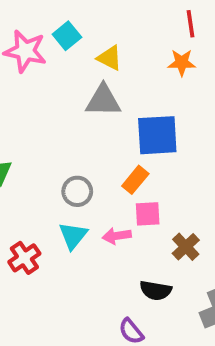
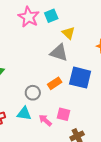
orange rectangle: (135, 180) -> (55, 83), moved
cyan triangle: (73, 236) -> (24, 114), turned 42
pink arrow: (117, 236) -> (45, 120), turned 32

